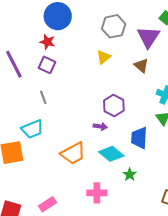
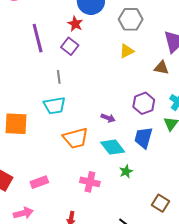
gray hexagon: (114, 26) -> (131, 19), moved
brown triangle: (141, 66) -> (161, 68), turned -42
purple hexagon: (114, 105) -> (144, 103), moved
cyan trapezoid: (32, 129) -> (54, 106), moved

